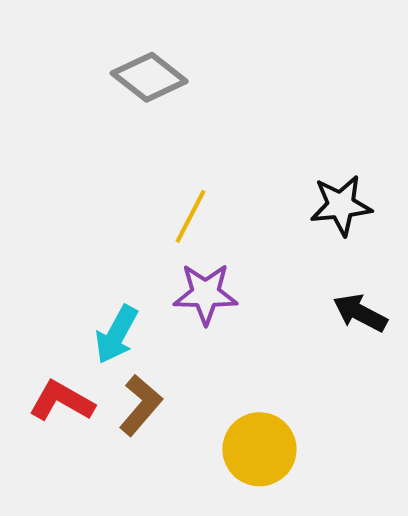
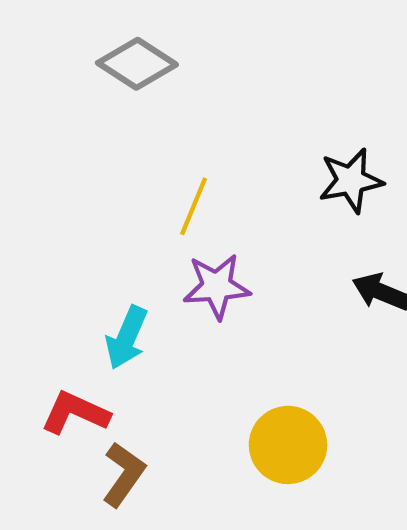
brown L-shape: (141, 405) -> (124, 474), moved

